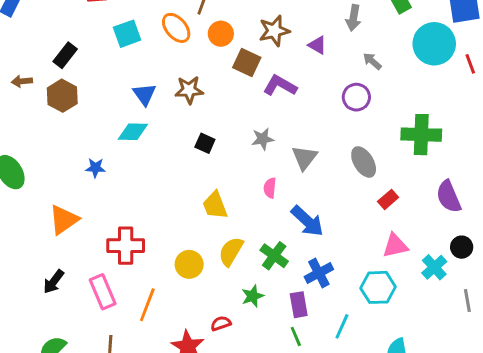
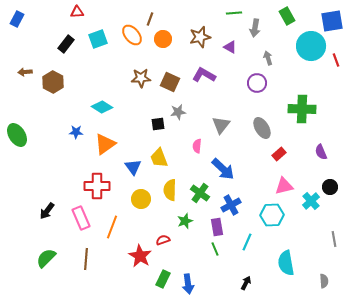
black rectangle: (65, 55) -> (66, 44), moved
gray arrow: (372, 61) -> (268, 58), turned 32
brown square: (247, 63) -> (170, 82), moved
blue triangle: (144, 94) -> (133, 167), moved
cyan diamond: (133, 132) -> (102, 107), turned 30
gray star: (263, 139) -> (178, 112), moved
black square: (205, 143) -> (158, 124), moved, turned -32
purple semicircle: (449, 197) -> (321, 152), size x0.7
orange triangle: (64, 220) -> (105, 144), moved
yellow semicircle: (231, 251) -> (170, 190), turned -30
gray line: (467, 300) -> (334, 239), moved

